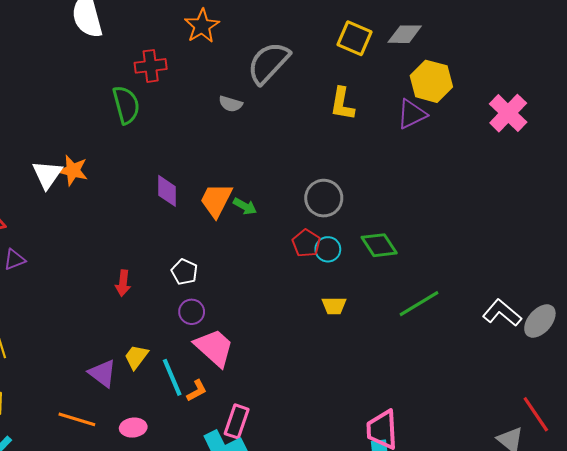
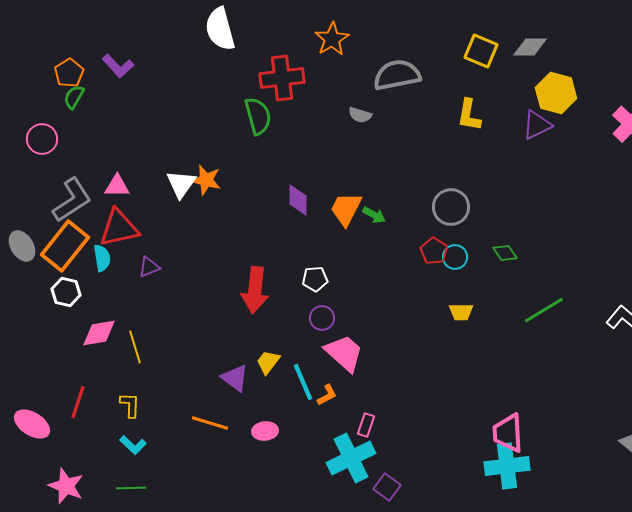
gray semicircle: (268, 63) -> (397, 75), turned 36
red cross: (151, 66) -> (282, 78), size x1.4
green diamond: (379, 245) -> (505, 253), size x0.7
white pentagon: (184, 272) -> (315, 279), turned -30
red arrow: (123, 283) -> (255, 290), size x1.8
pink rectangle: (237, 421) -> (366, 425), size x0.7

